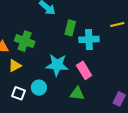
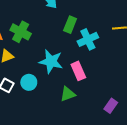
cyan cross: (89, 39) -> (88, 39), turned -30
green triangle: (77, 94) -> (68, 94), turned -35

